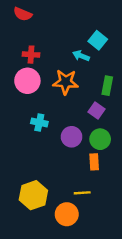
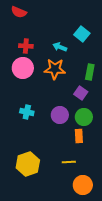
cyan arrow: (81, 56) -> (60, 47), moved
cyan cross: (39, 122) -> (27, 112), moved
orange circle: (67, 214) -> (83, 185), moved

